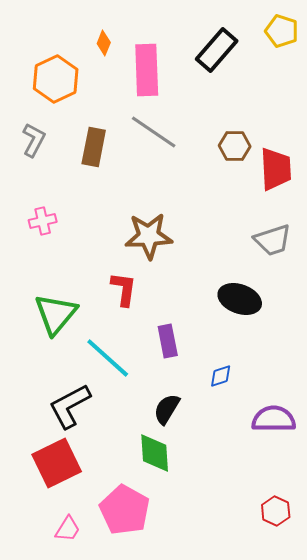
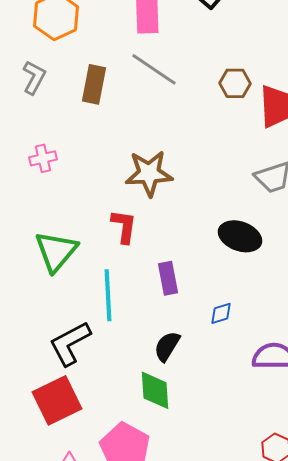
cyan line: (108, 358) -> (108, 295), turned 45

